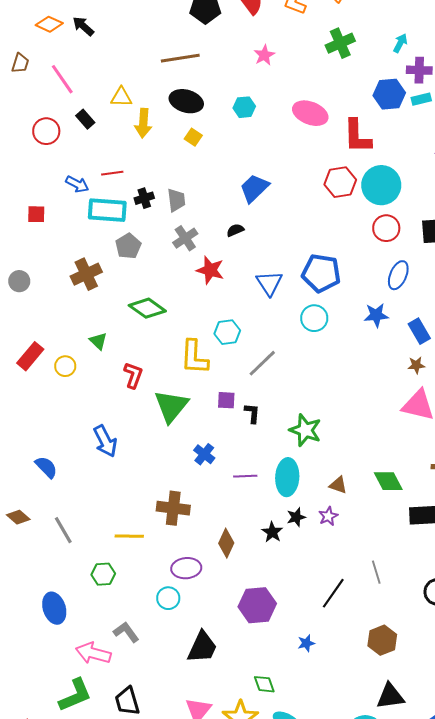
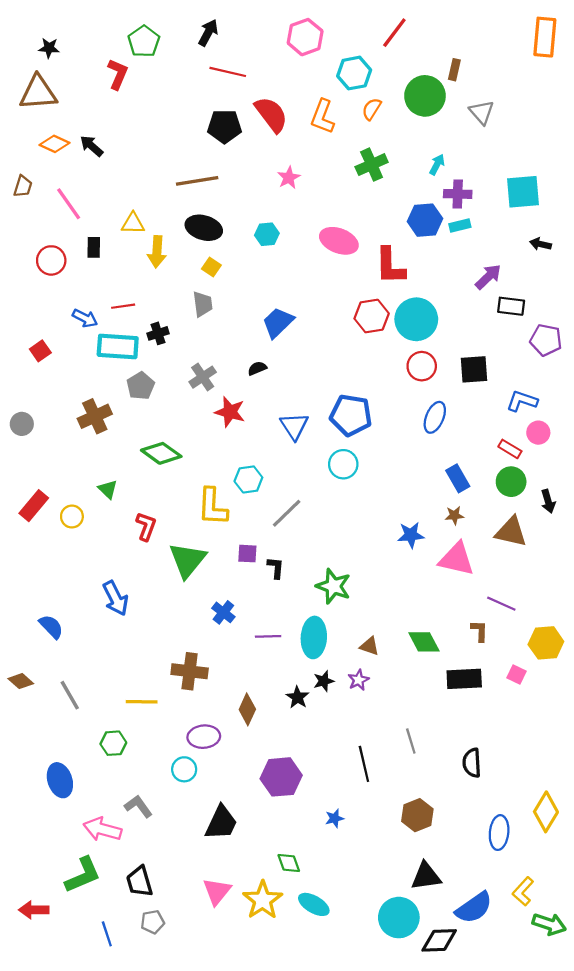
black rectangle: (85, 119) -> (94, 247), turned 42
gray trapezoid: (176, 200) -> (203, 304), moved
red square: (36, 214) -> (40, 351), turned -36
blue star: (376, 315) -> (411, 535), moved
black line: (333, 593) -> (364, 764), turned -48

